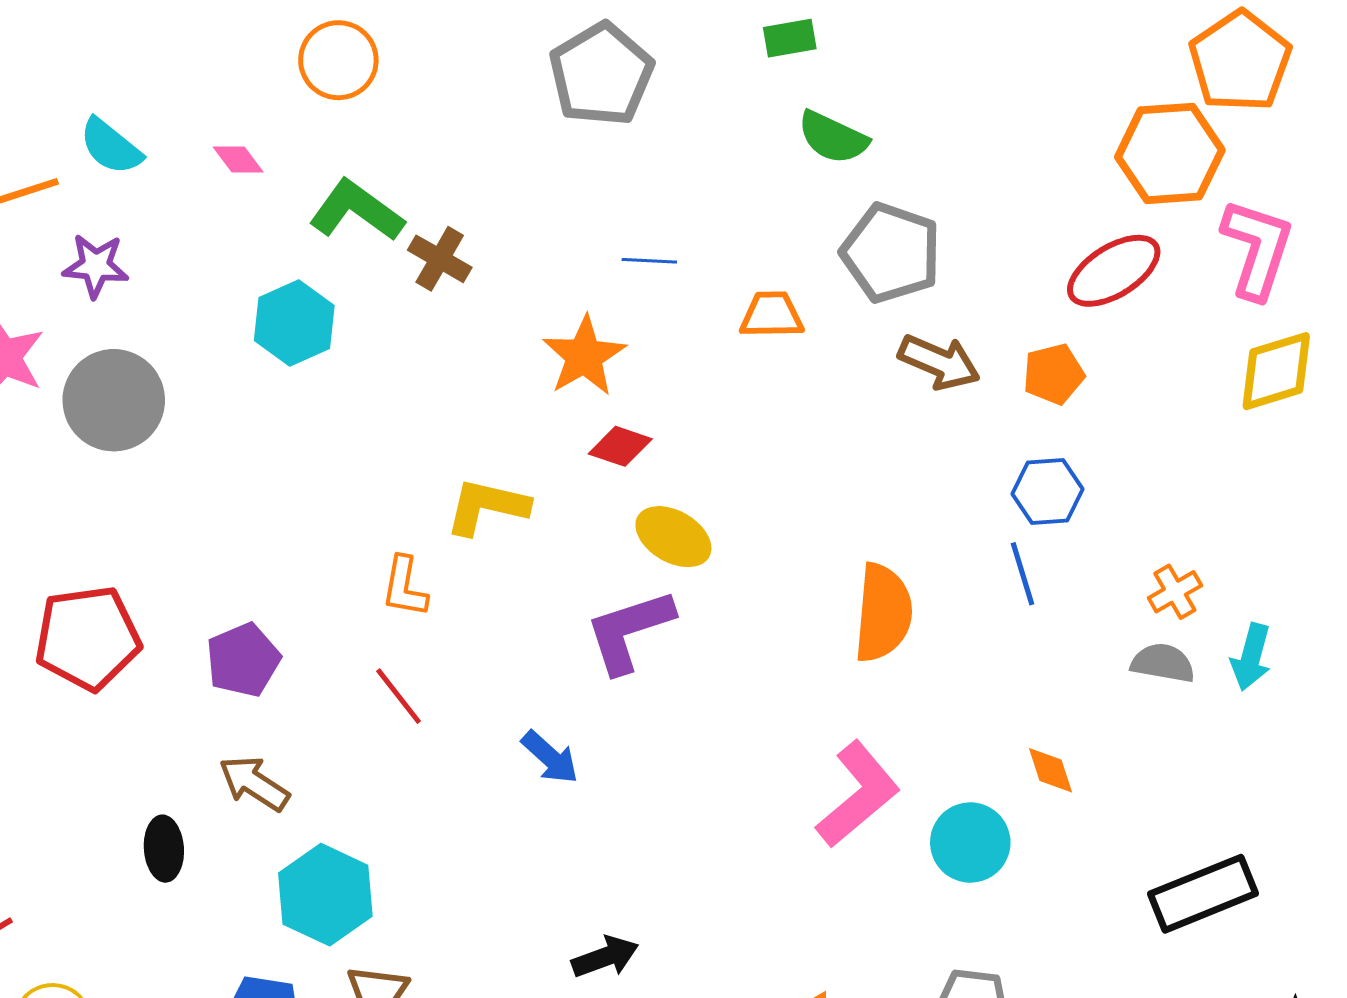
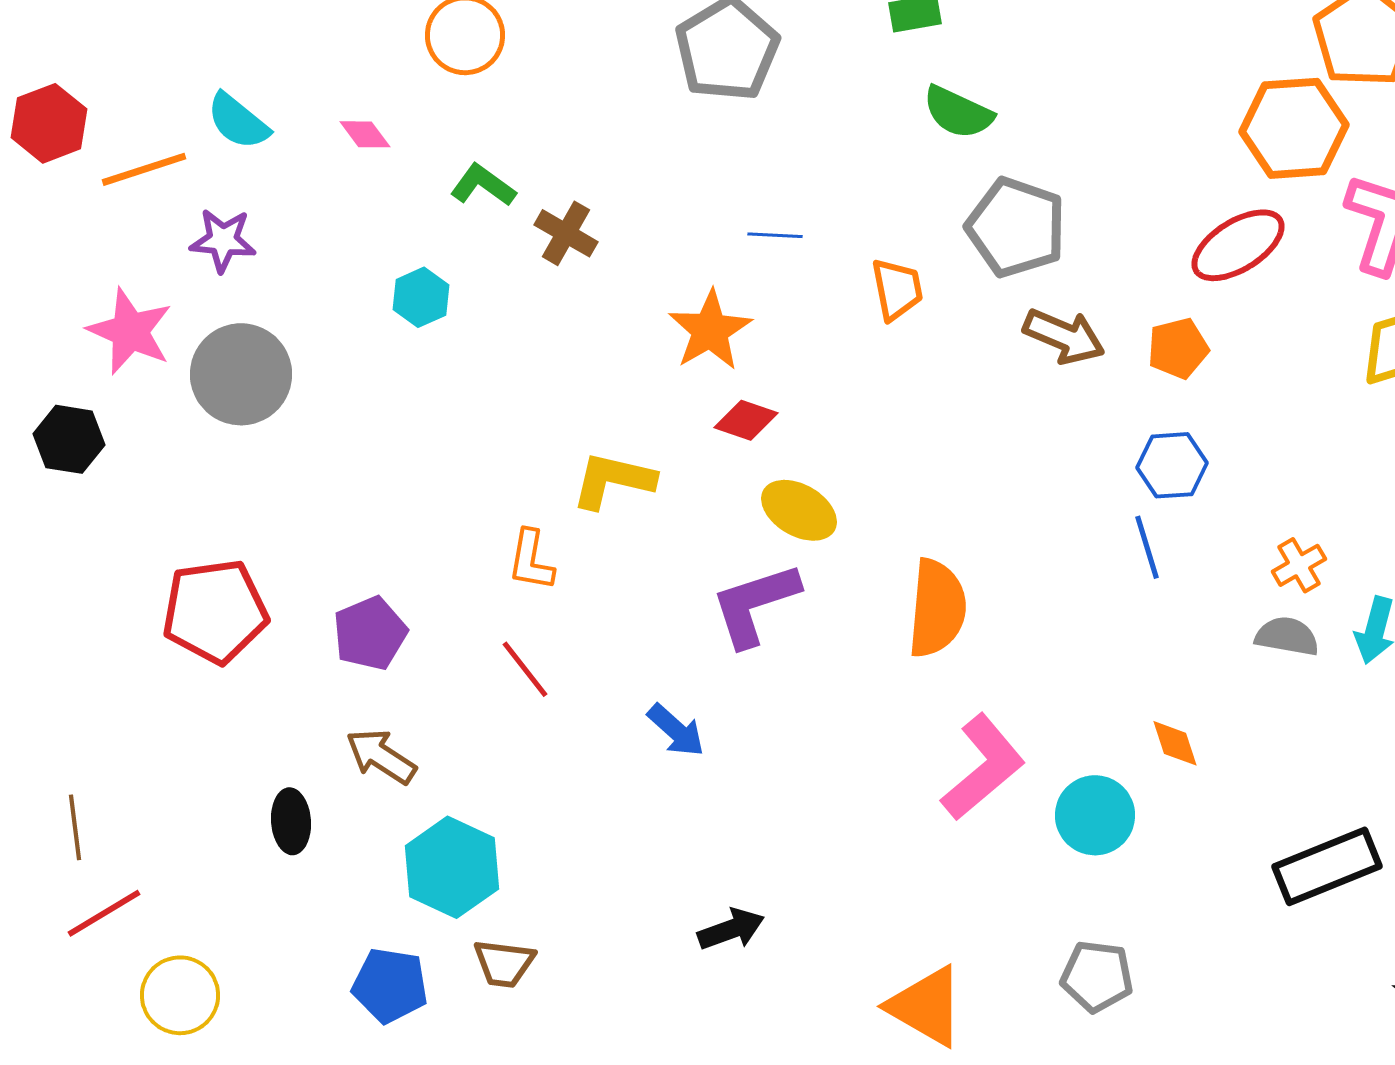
green L-shape: (356, 211) -> (483, 185), size x0.7
orange trapezoid: (772, 315) -> (897, 289), turned 80
cyan hexagon: (294, 323) -> (421, 297), size x0.7
orange semicircle: (883, 613) -> (937, 608), moved

